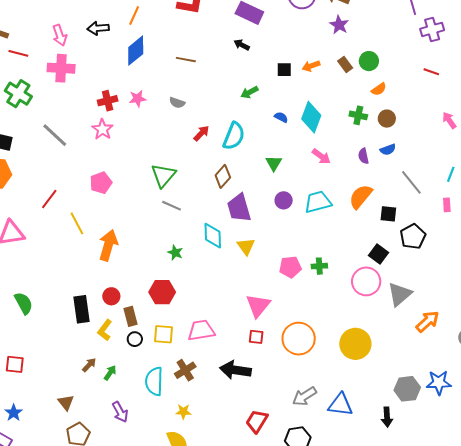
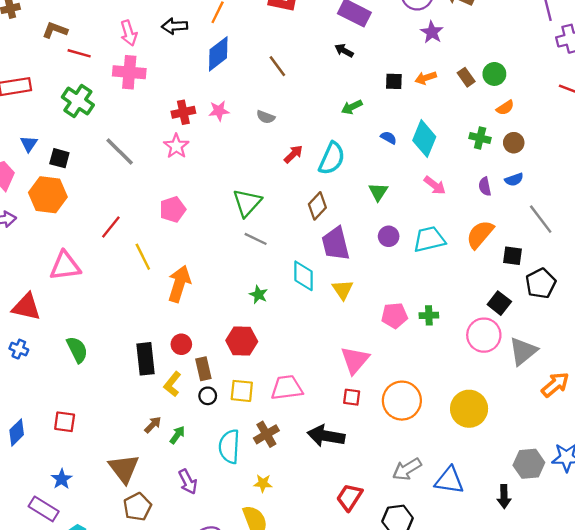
purple star: (339, 25) -> (432, 32), moved
brown line: (186, 60) -> (277, 66), turned 42
brown triangle: (66, 402) -> (124, 469), size x1.6

